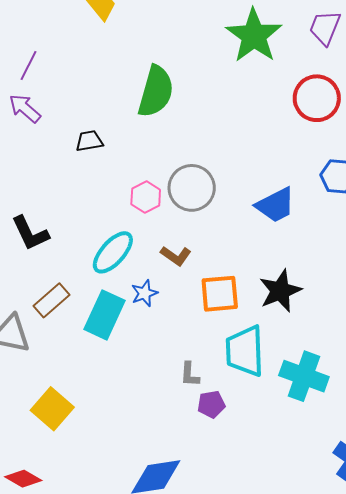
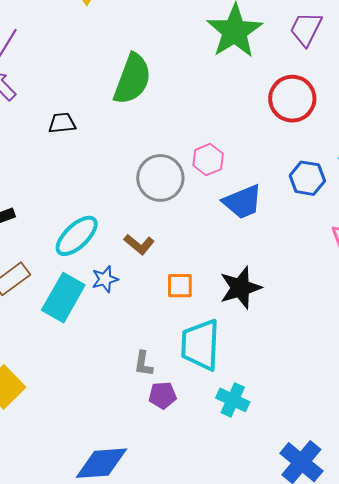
pink hexagon: (146, 197) -> (208, 160), moved
orange square: (220, 294) -> (180, 286), size x0.7
cyan cross: (304, 376) -> (233, 400), moved, size x0.7

